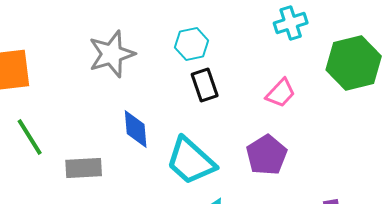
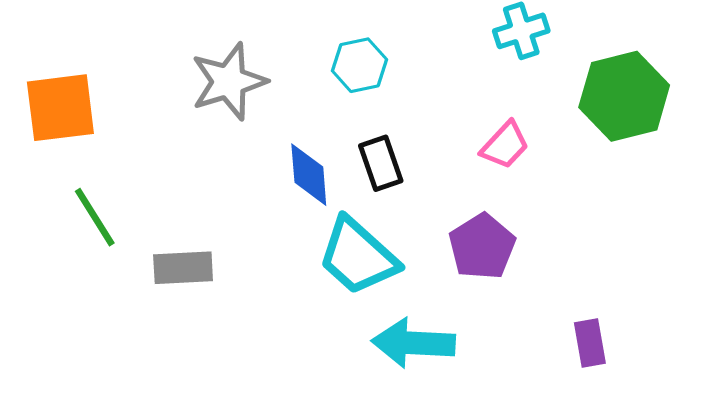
black rectangle: (205, 85) -> (381, 163), moved
blue diamond: (136, 129) -> (309, 175), moved

